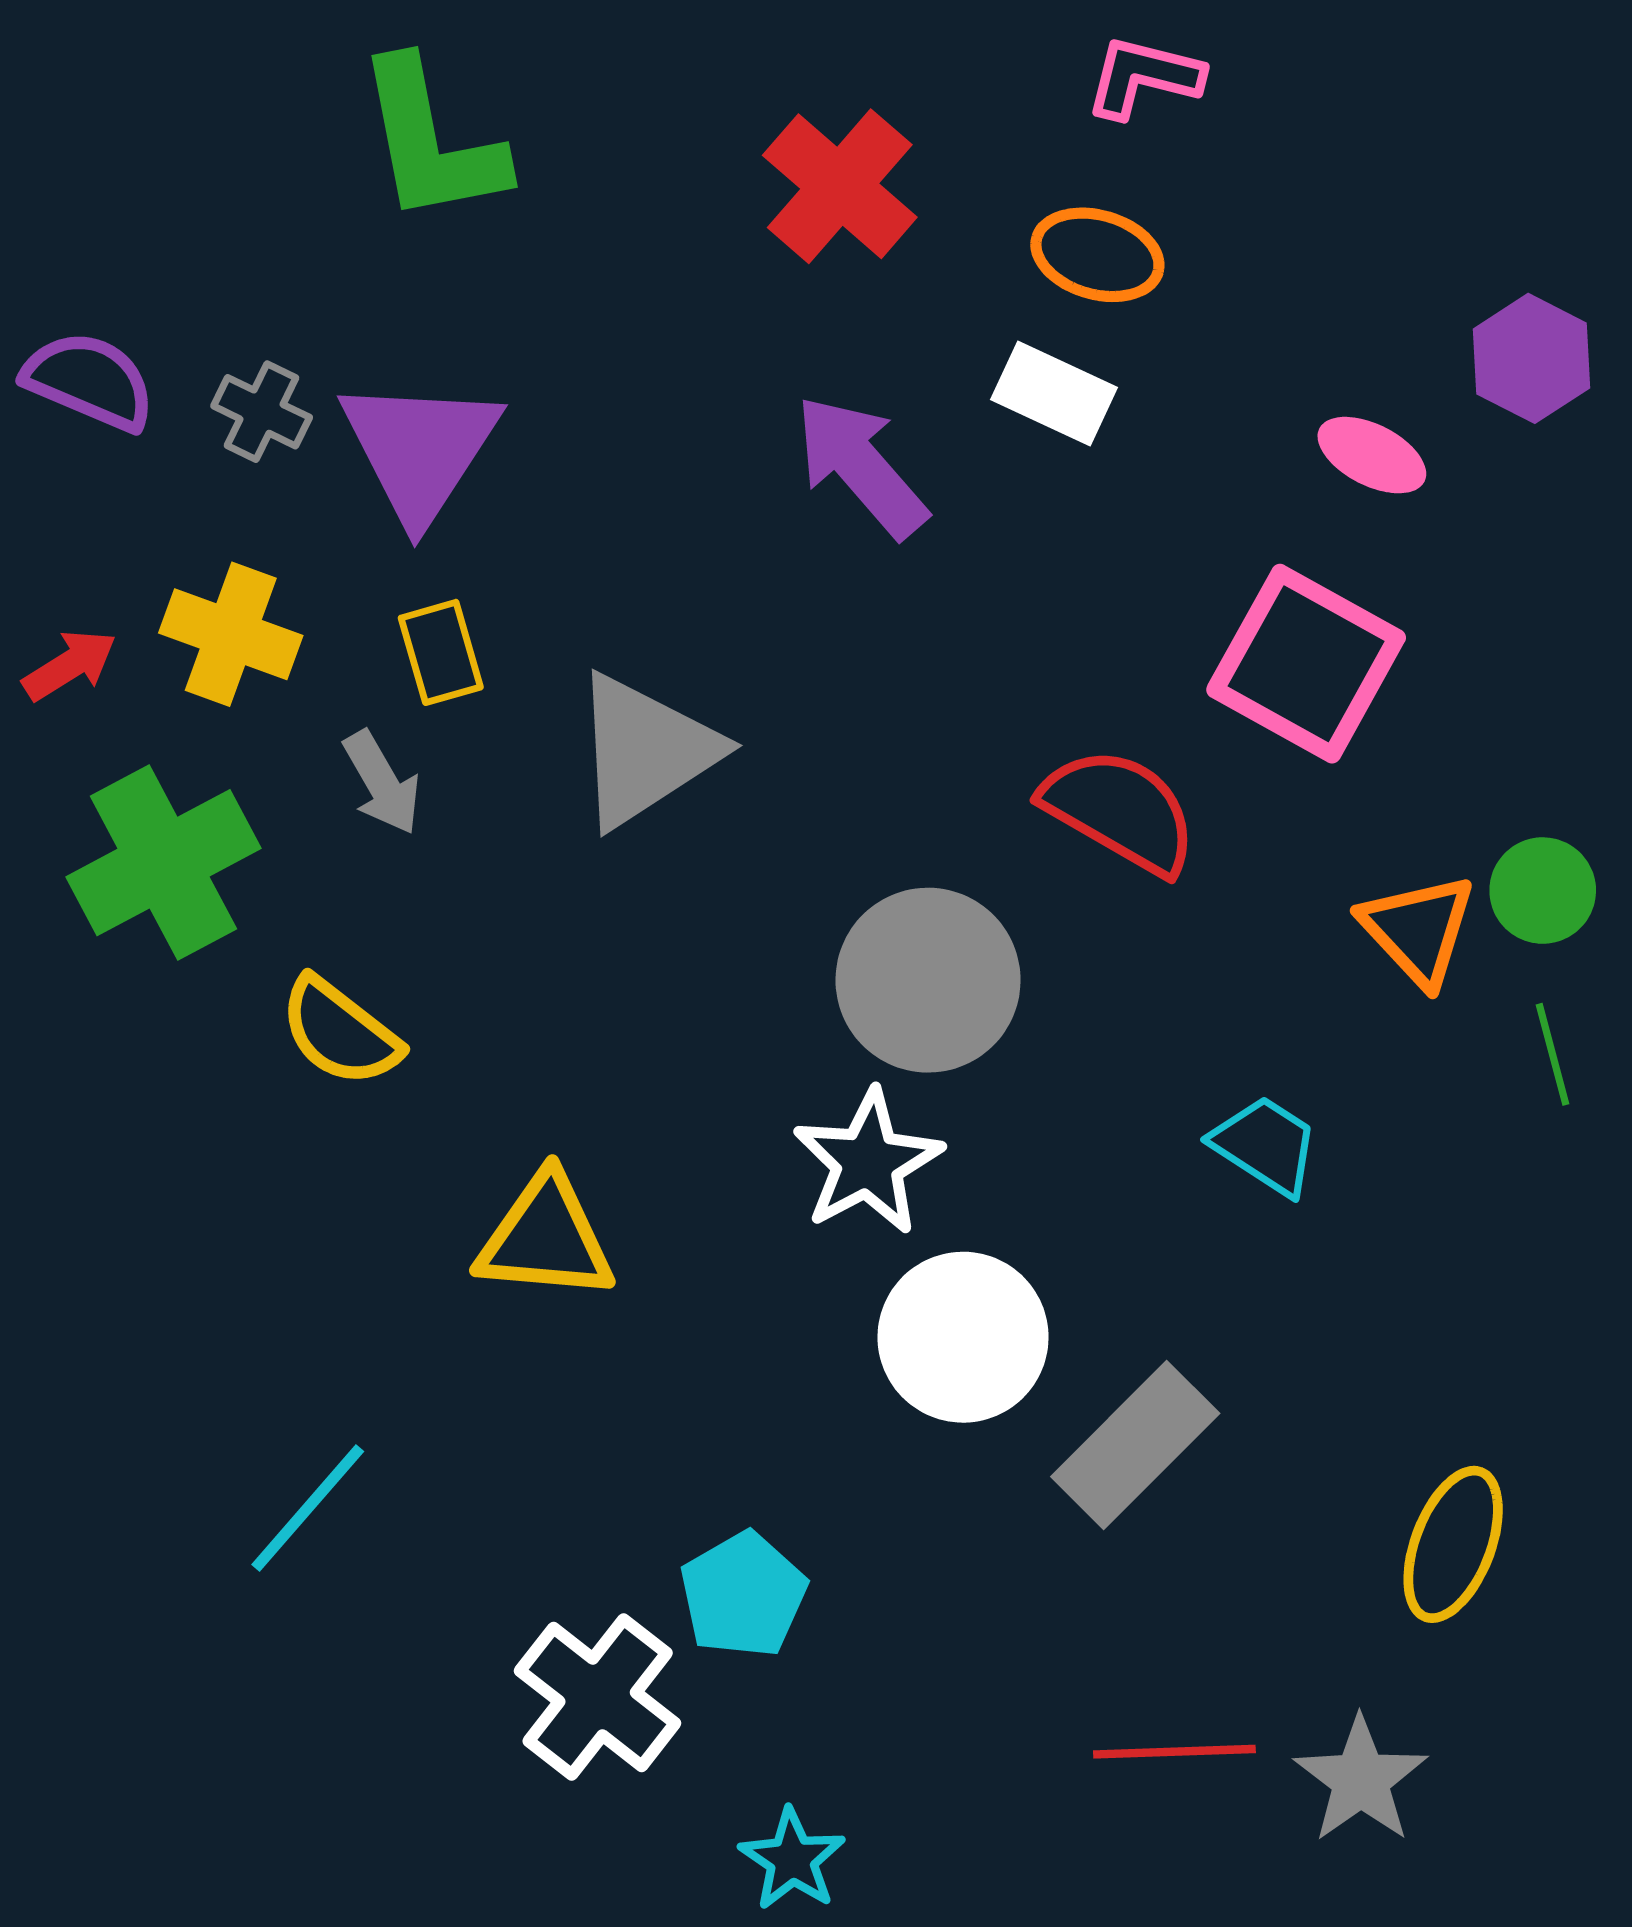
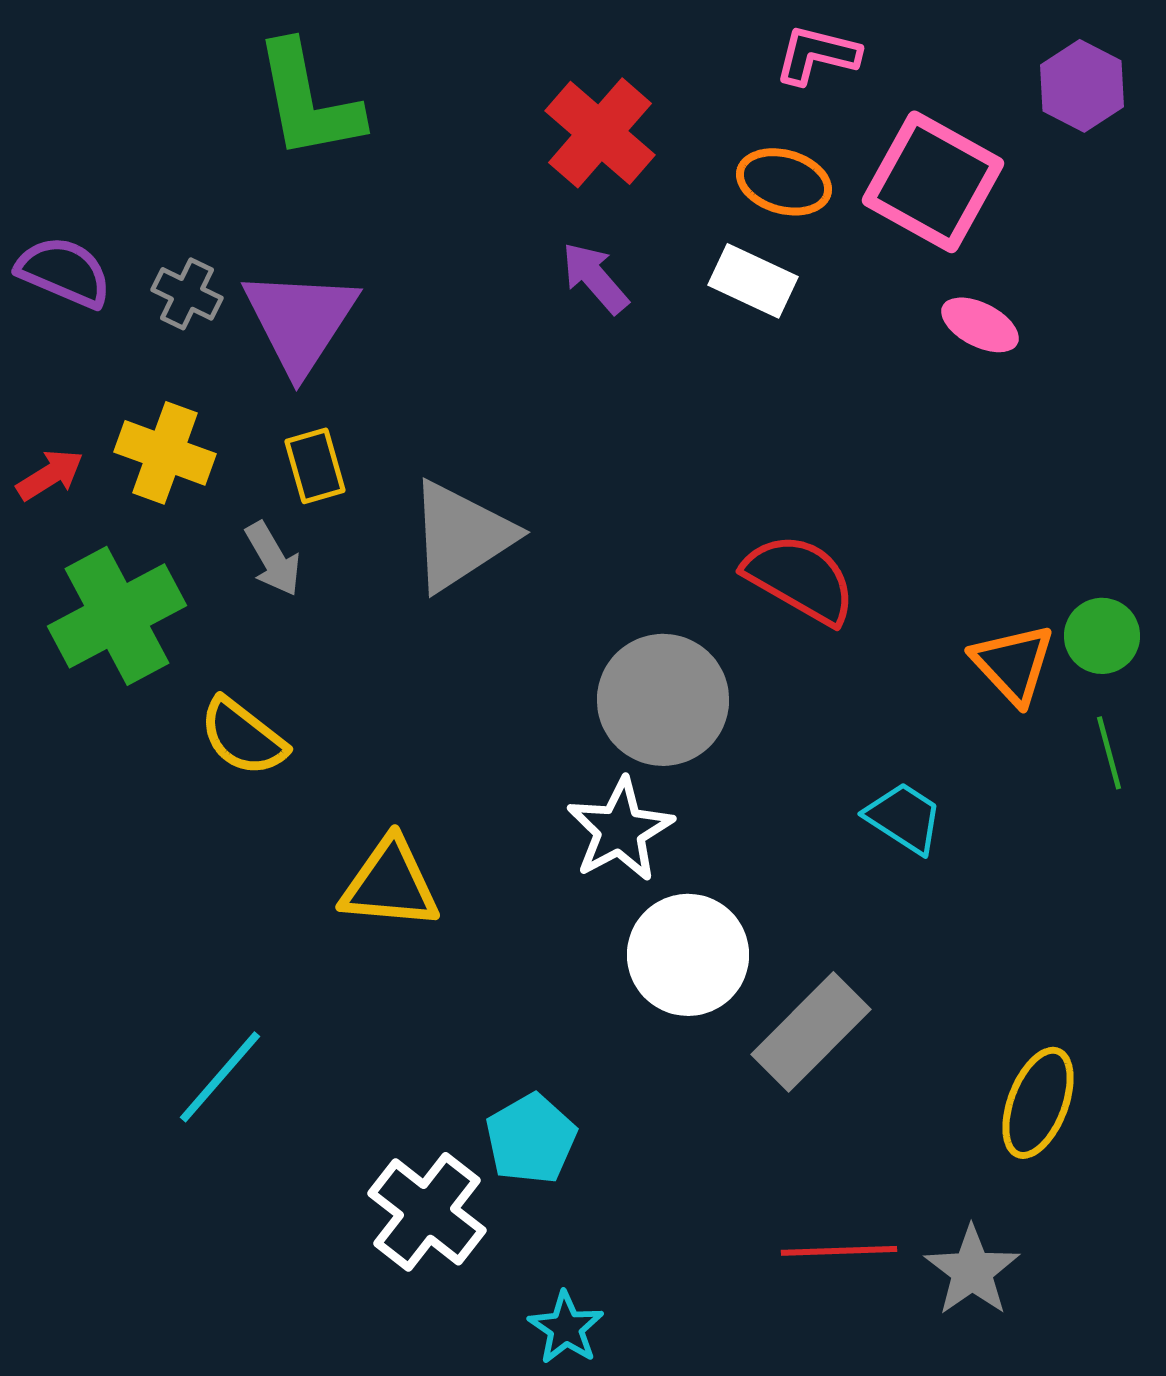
purple hexagon: (1532, 358) -> (1082, 86), moved
purple arrow: (861, 466) -> (595, 278), moved, size x0.7
pink square: (1306, 664) -> (933, 182), moved

